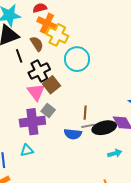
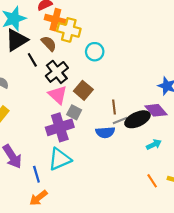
cyan circle: (77, 59) -> (95, 52), size x0.7
brown square: (52, 85) -> (83, 90), moved
cyan triangle: (27, 150) -> (60, 159), size x1.6

